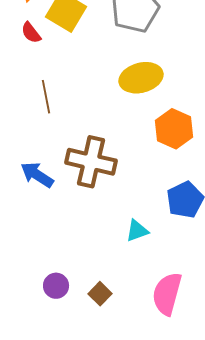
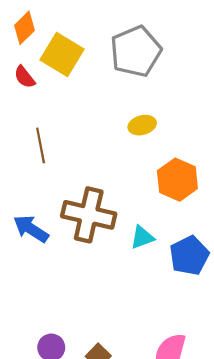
yellow ellipse: (141, 78) -> (142, 125), size x0.6
cyan triangle: (137, 231) -> (142, 237), moved

